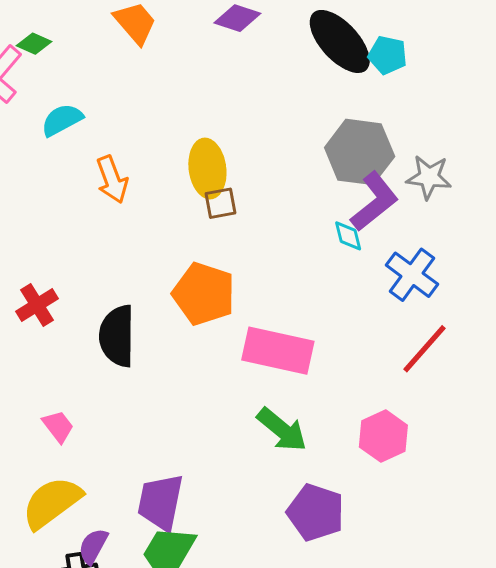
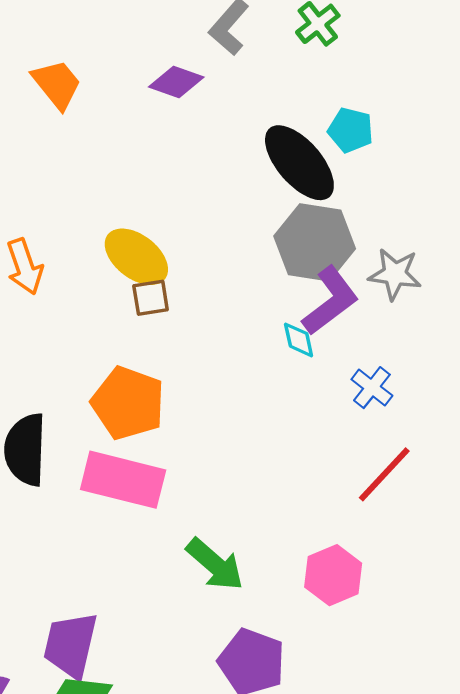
black ellipse: (340, 41) -> (299, 163), moved
yellow ellipse: (207, 169) -> (136, 257), turned -46
blue cross: (412, 275) -> (372, 388), size x0.7
pink rectangle: (278, 351) -> (123, 480), moved

